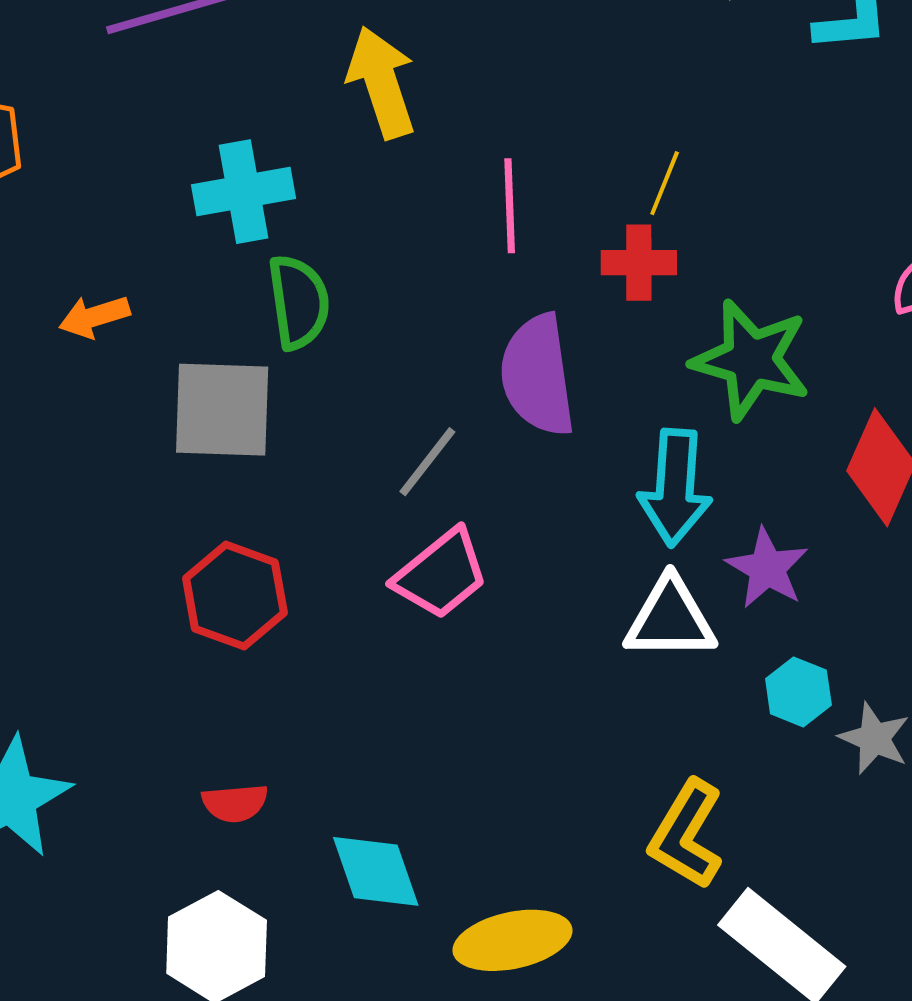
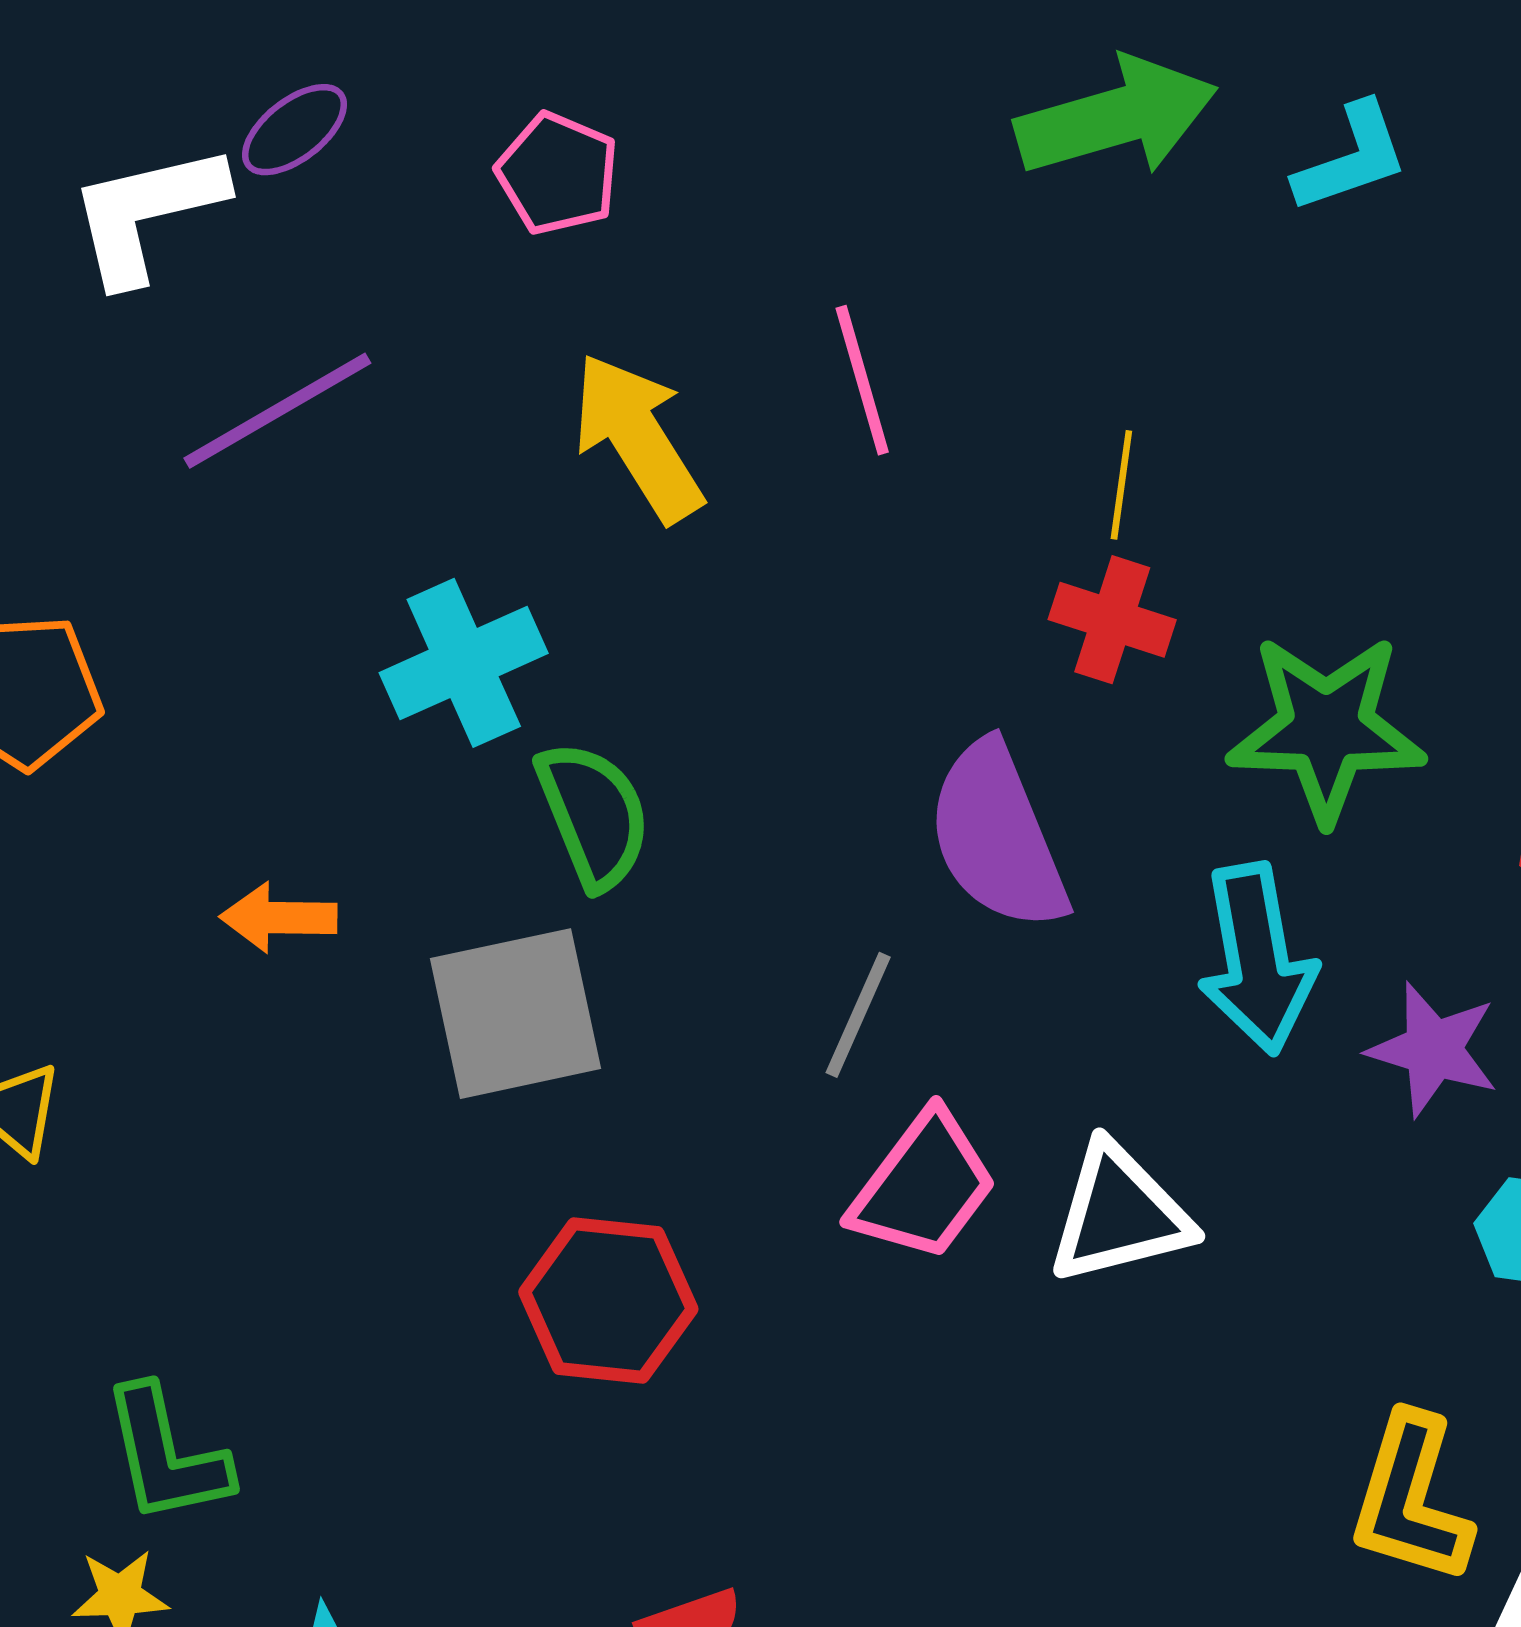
pink line: (510, 206) -> (862, 380), moved
red cross: (639, 263) -> (1112, 620), turned 32
orange arrow: (94, 317) -> (279, 918), turned 32
white triangle: (670, 619) -> (1119, 1214), moved

